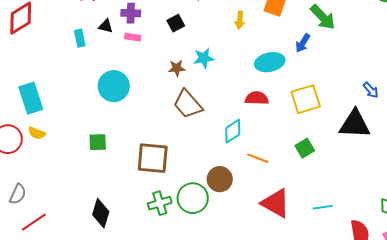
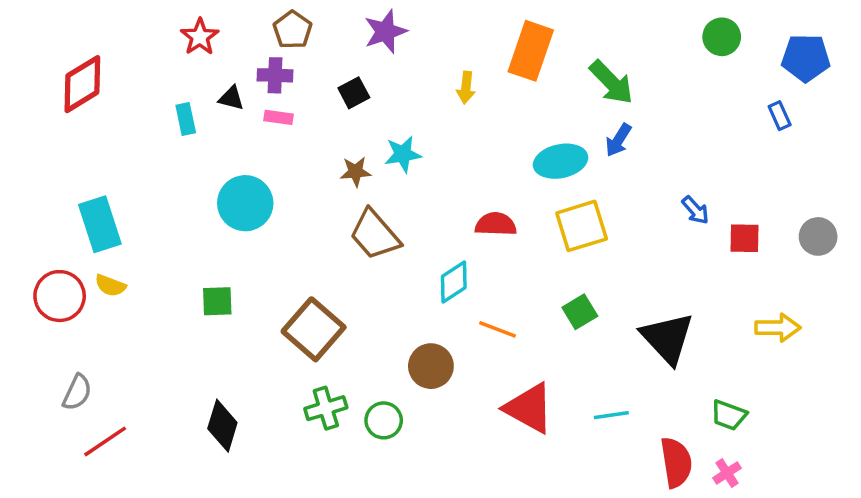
blue arrow: (303, 43) -> (618, 140), moved
cyan ellipse: (270, 62) -> (561, 161), moved
black triangle: (355, 124) -> (667, 338), moved, turned 44
brown square: (153, 158) -> (314, 329), turned 36
green circle: (193, 198) -> (384, 420), moved, size x0.7

